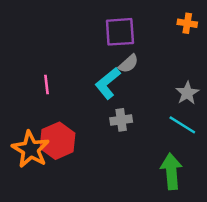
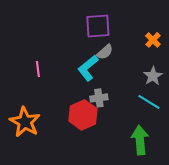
orange cross: (187, 23) -> (153, 40), moved, turned 35
red hexagon: (58, 141) -> (83, 115), moved

